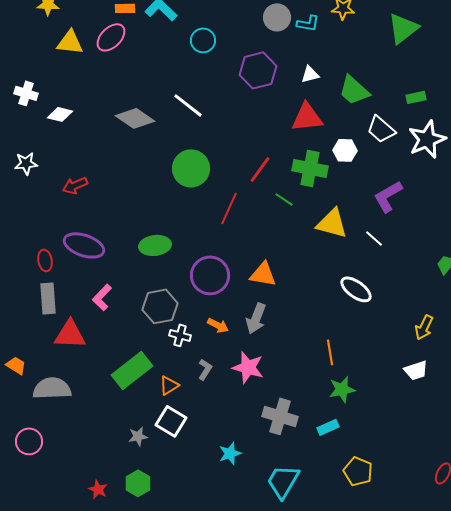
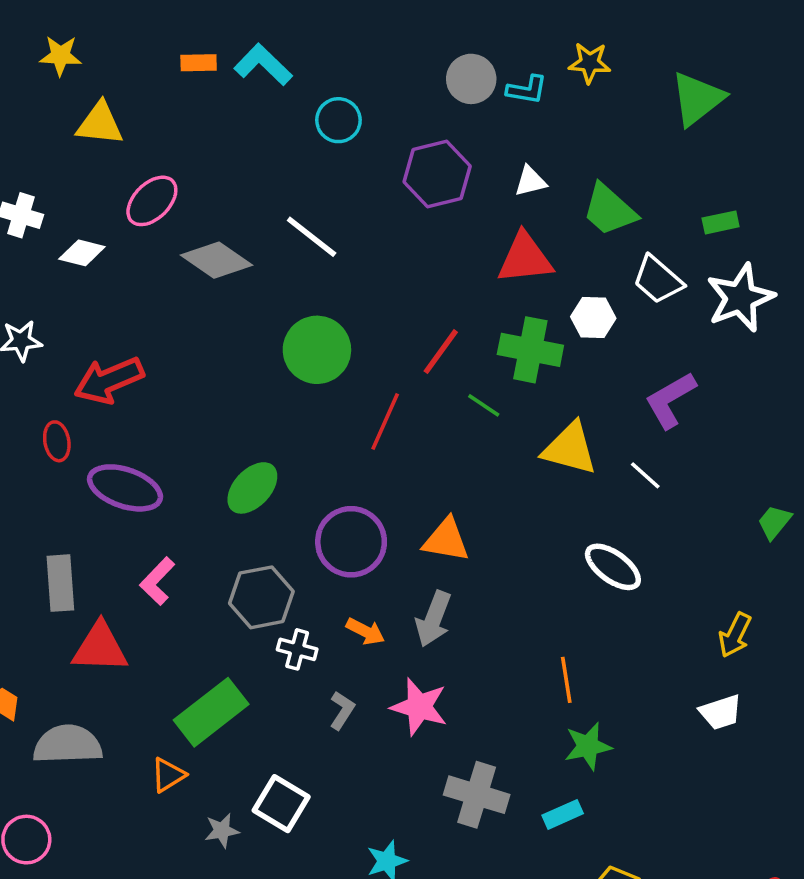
pink ellipse: (111, 37) -> (152, 201), moved
red arrow: (75, 185) -> (109, 380), size x1.5
green ellipse: (155, 245) -> (252, 488), turned -40
red ellipse: (45, 260) -> (57, 441), moved
orange triangle: (169, 385) -> (168, 775), moved

